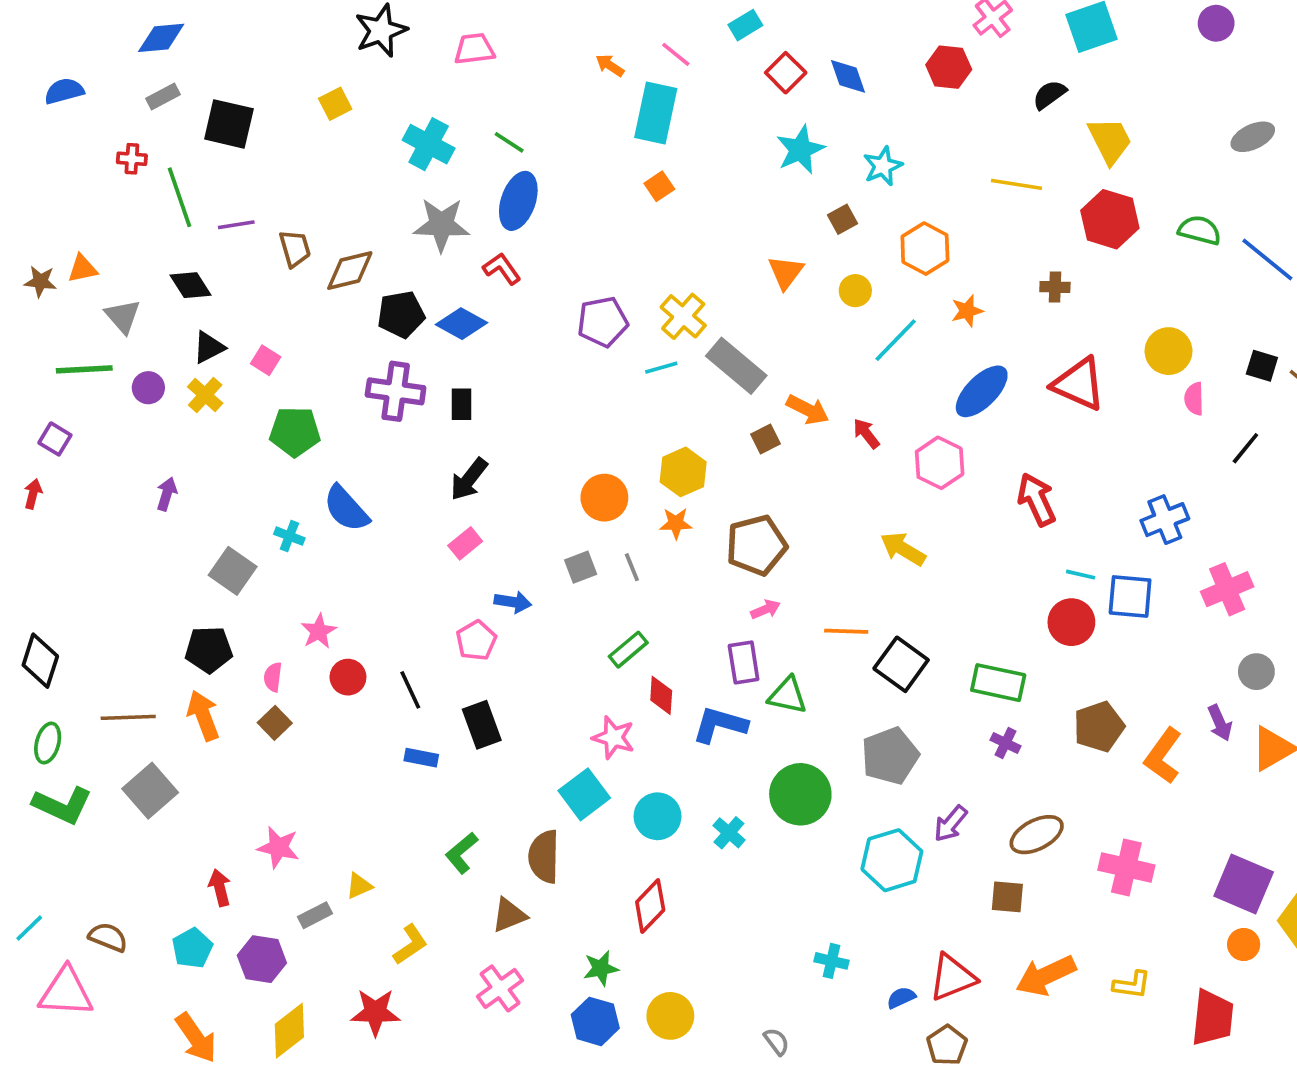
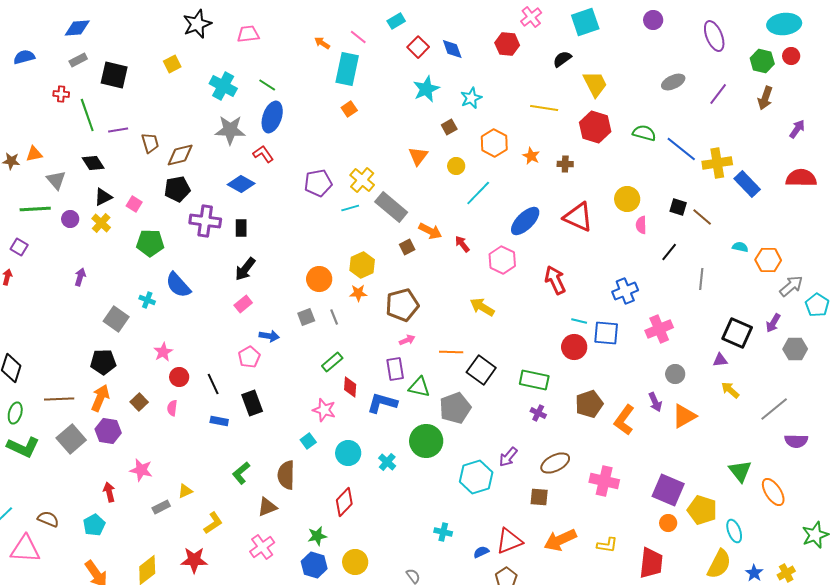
orange star: (967, 311) -> (531, 156), moved, turned -30
black pentagon: (401, 314) -> (177, 189), moved
pink semicircle: (273, 677) -> (172, 408), moved
orange arrow: (203, 716) -> (100, 398), turned 44
gray pentagon: (890, 756) -> (455, 408), moved
cyan square: (584, 794) -> (308, 441), size x0.6
purple hexagon: (262, 959) -> (108, 431), moved

